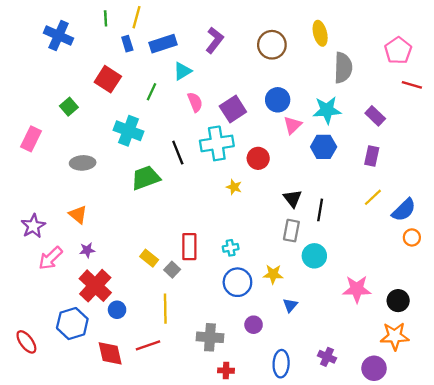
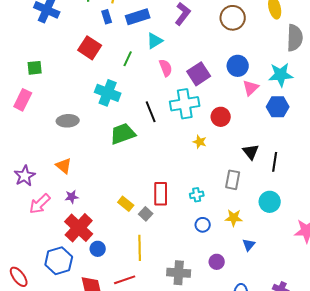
green square: (69, 107) -> (35, 68), moved, turned 35
gray rectangle: (291, 231) -> (233, 180), moved
blue circle: (237, 282) -> (203, 225), size x0.6

